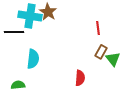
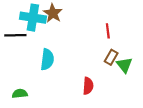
cyan semicircle: (33, 59) -> (47, 59), moved

